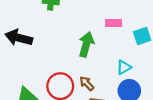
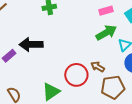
green arrow: (86, 44) -> (106, 33), moved, turned 60

